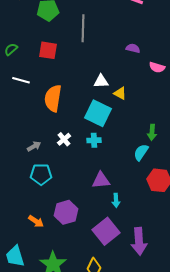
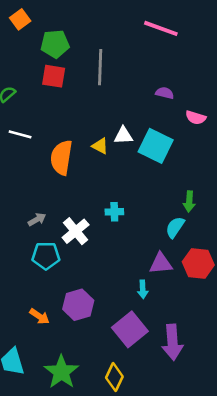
red square: (48, 50) -> (54, 76), moved
yellow triangle: (120, 93) -> (100, 146), moved
cyan square: (98, 113) -> (156, 146), moved
white cross: (64, 139) -> (76, 231), moved, size x1.5
purple triangle: (101, 180) -> (161, 263), moved

